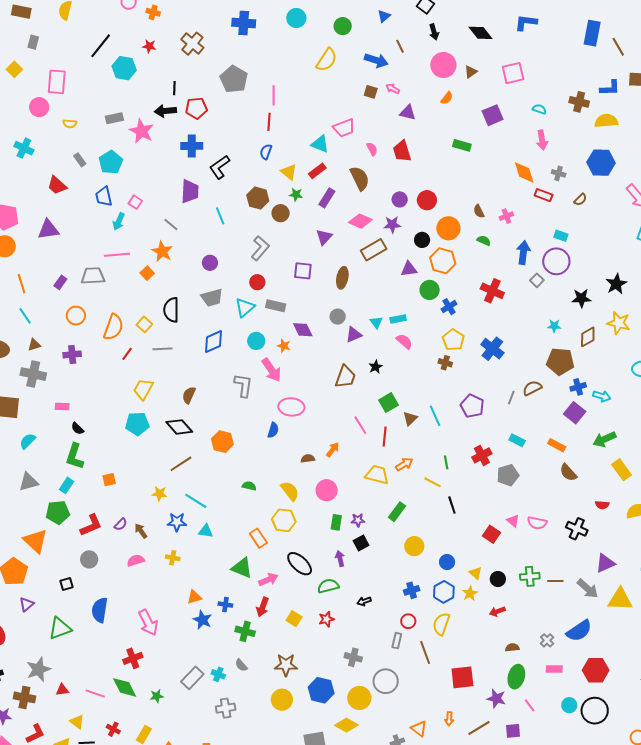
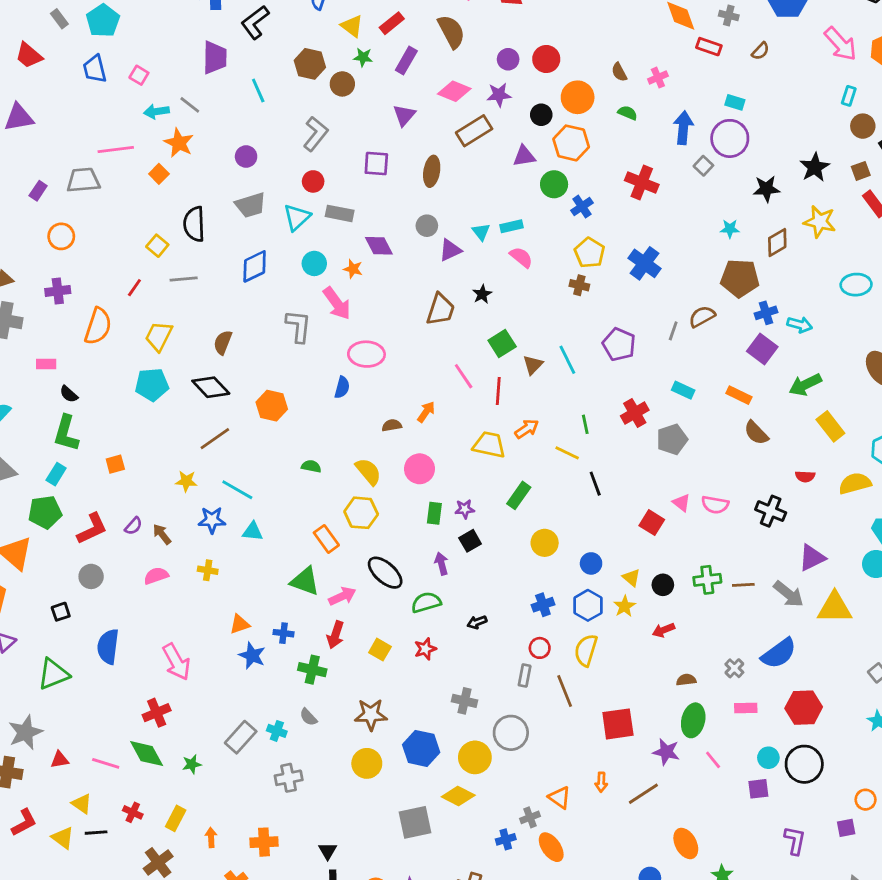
cyan arrow: (119, 221) -> (156, 111), moved, turned 60
orange semicircle: (113, 327) -> (98, 326), moved
purple square: (513, 731) -> (758, 789), moved

